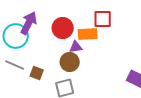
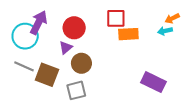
orange rectangle: (88, 34) -> (128, 34), moved
purple triangle: (76, 47) -> (66, 48), moved, turned -32
brown square: (37, 73) -> (47, 75), size x1.6

